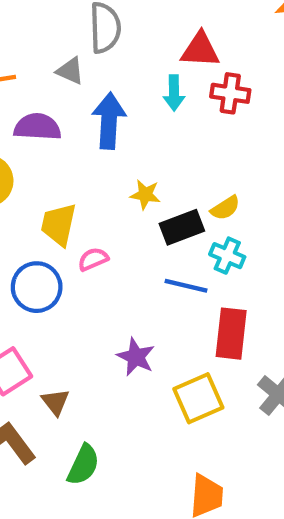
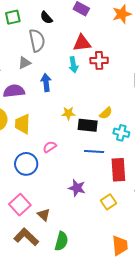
gray triangle: (70, 71) -> (24, 63), turned -40
blue arrow: (109, 121) -> (46, 83), size x0.7
yellow trapezoid: (59, 224) -> (23, 124), moved
black rectangle: (182, 227) -> (88, 125), turned 36
cyan cross: (227, 256) -> (121, 133), moved
yellow square: (198, 398) -> (109, 202), size x0.7

